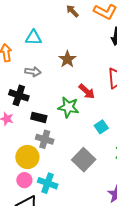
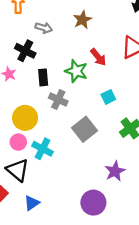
black rectangle: (39, 117) -> (43, 77), turned 63
gray cross: (45, 139) -> (58, 100), moved

